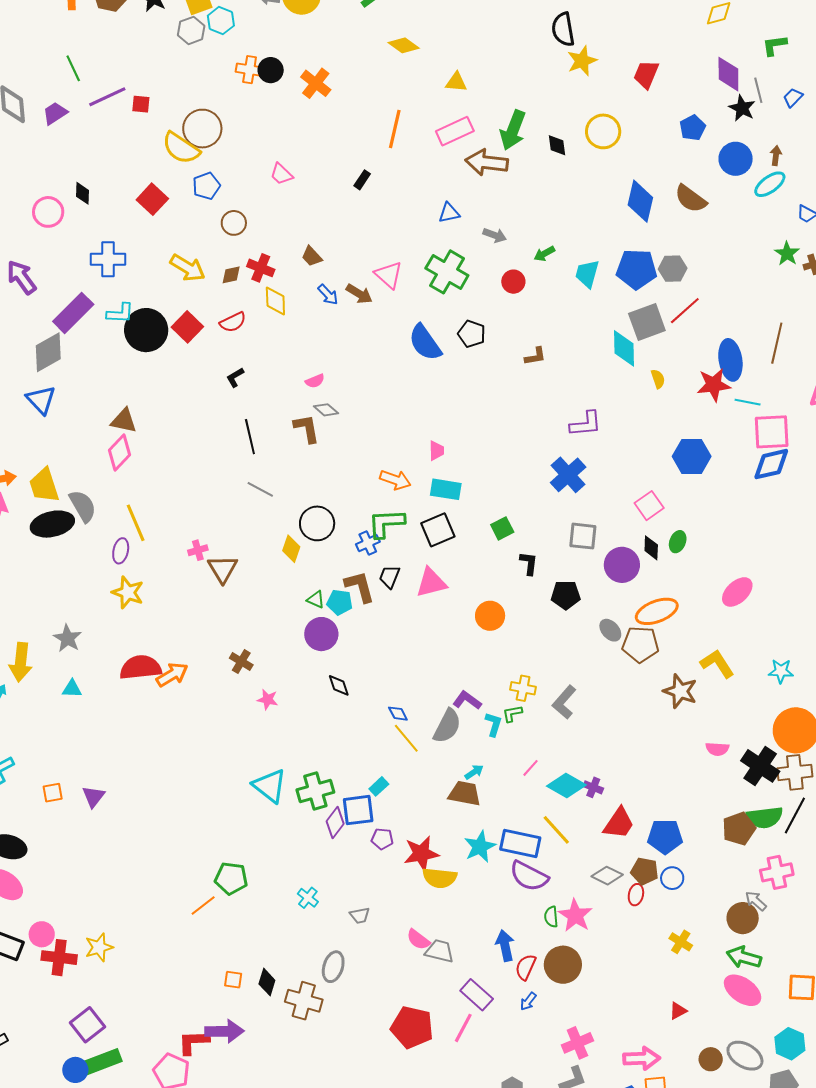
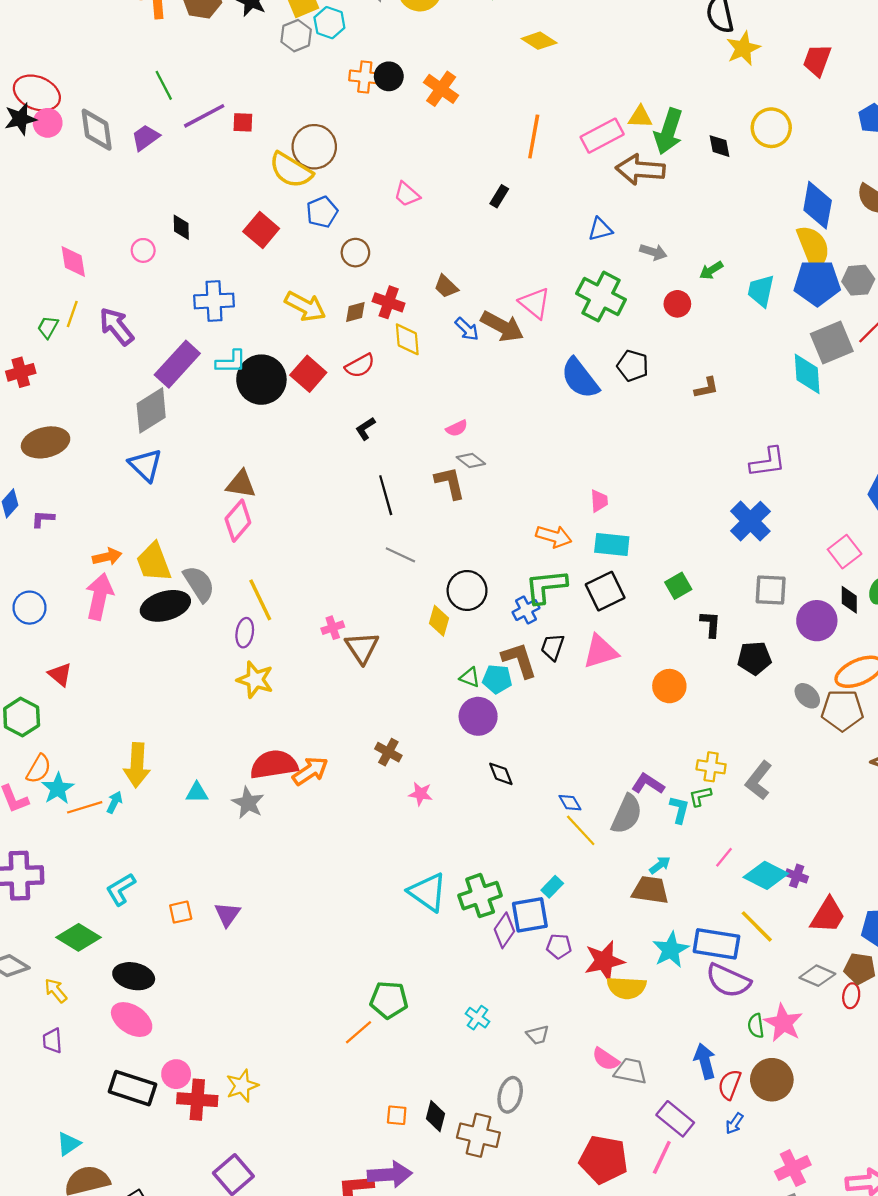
yellow triangle: (456, 82) -> (640, 117), moved
pink circle: (48, 212) -> (143, 250), size x0.7
brown arrow: (359, 294) -> (502, 326), size x1.4
yellow semicircle: (658, 379) -> (813, 247), moved, size x2.0
gray star: (67, 638) -> (248, 803), moved

